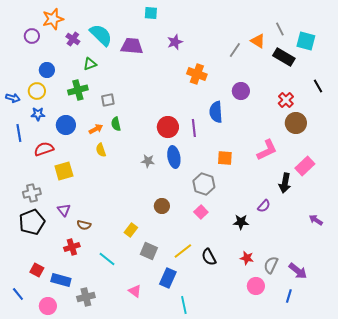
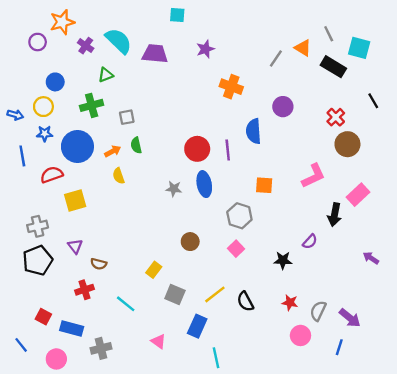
blue circle: (66, 125) -> (77, 147), size x1.4

